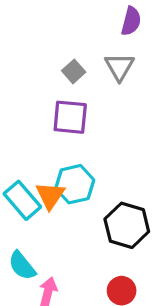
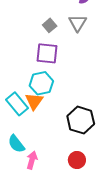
cyan hexagon: (75, 184) -> (41, 83), moved

